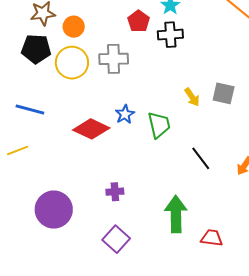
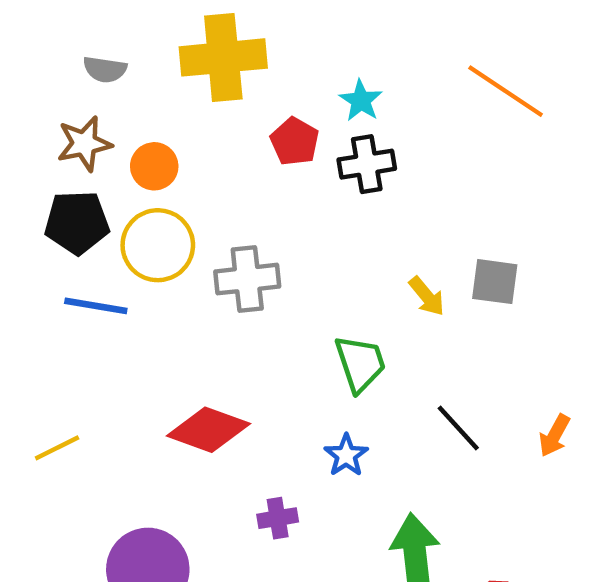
gray cross: (114, 59) -> (247, 279), moved
blue line: (30, 110) -> (96, 306), moved
blue star: (125, 114) -> (346, 455), moved
red diamond: (91, 129) -> (208, 430), moved

